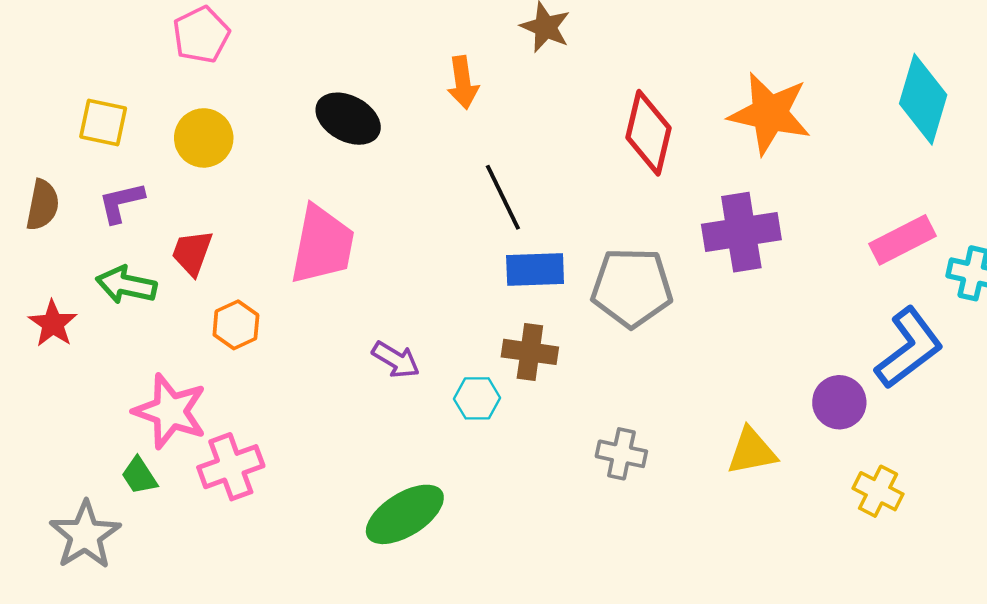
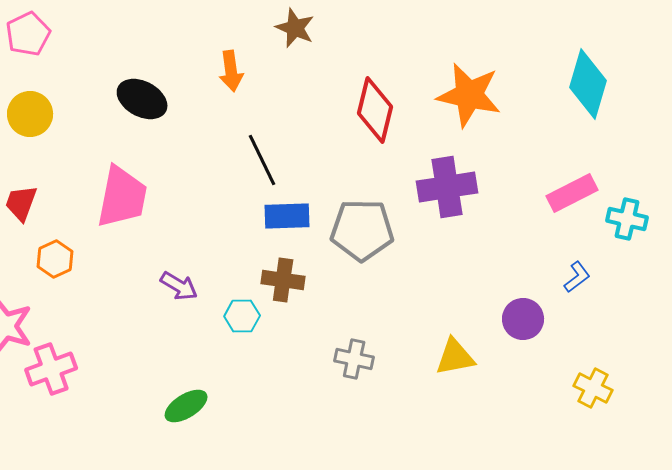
blue L-shape: (909, 348) -> (577, 277), size x0.5
yellow cross: (878, 491) -> (593, 388), moved
green ellipse: (405, 514) -> (186, 406), size x0.7

